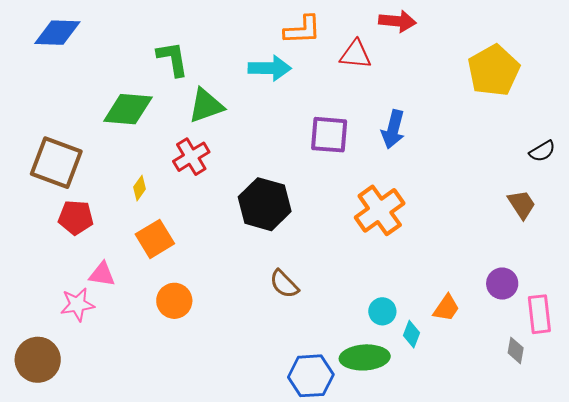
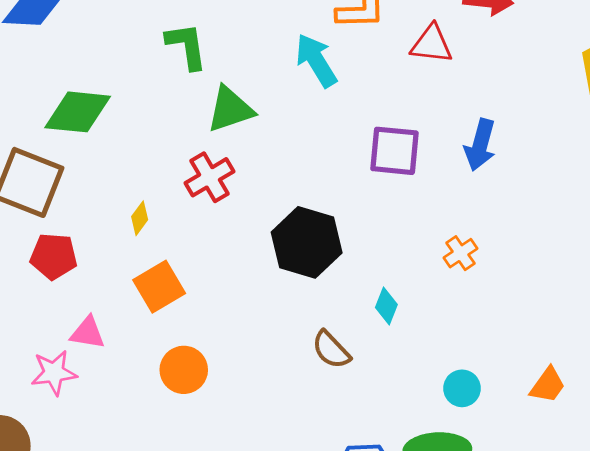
cyan arrow: (270, 68) -> (316, 60), turned -123
green diamond: (128, 109) -> (78, 112), moved
orange cross: (380, 210) -> (460, 253), size x0.5
cyan diamond: (412, 334) -> (386, 306), moved

